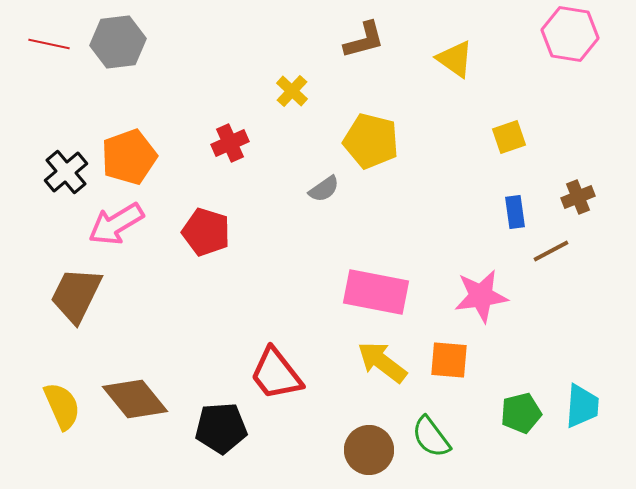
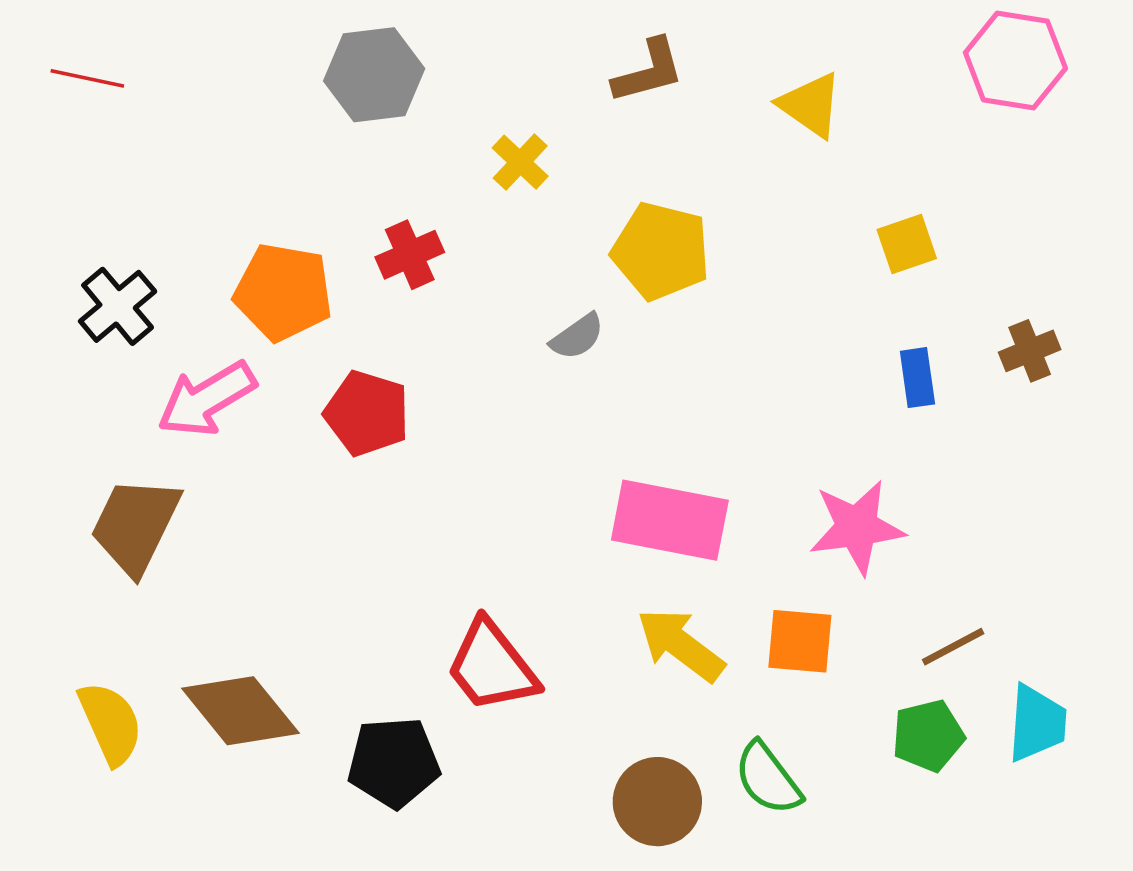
gray hexagon: (118, 42) -> (374, 75), moved
orange pentagon: (129, 157) -> (283, 292), moved, turned 30
brown line: (551, 251) -> (953, 647), moved

